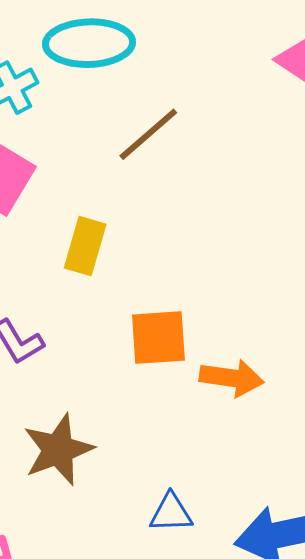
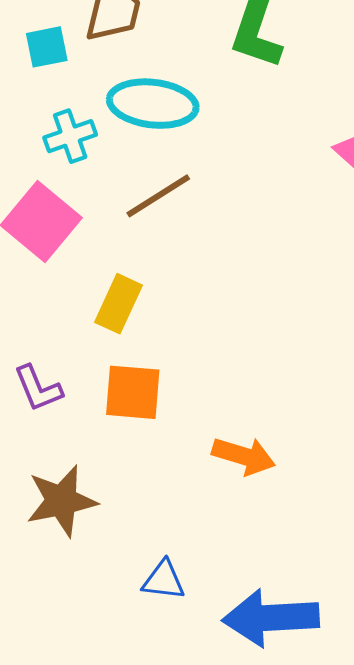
brown line: (148, 134) -> (158, 196), moved
orange square: (158, 338) -> (133, 392), moved

